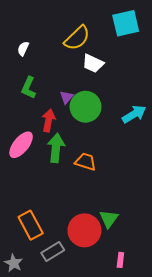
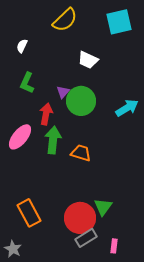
yellow semicircle: (77, 38) -> (65, 20), moved
gray rectangle: (53, 252) -> (86, 238), moved

